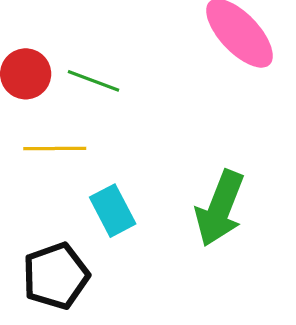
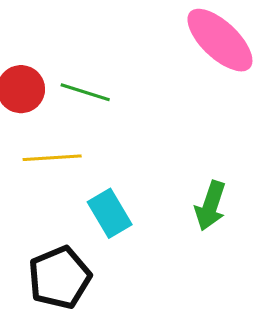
green arrow: (220, 208) -> (210, 206), size x0.7

